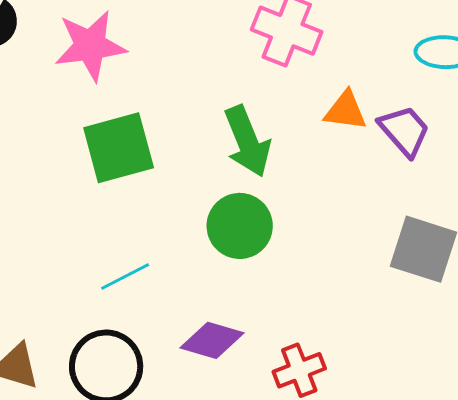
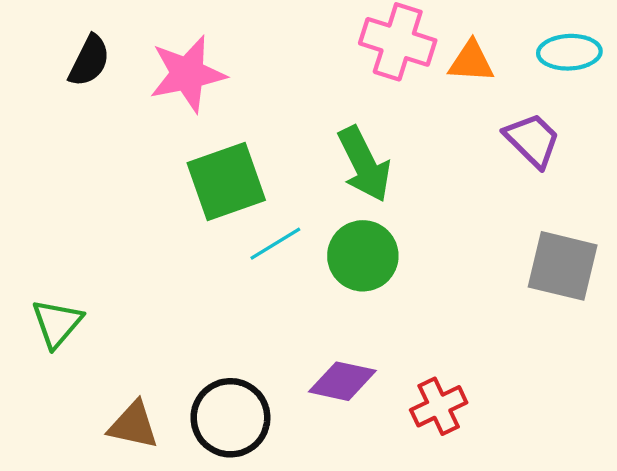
orange triangle: (346, 111) -> (471, 62), moved
cyan line: (125, 276) -> (275, 244), moved

